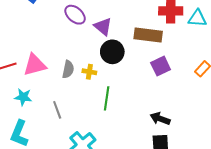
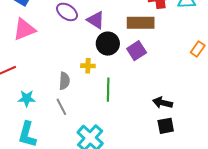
pink triangle: (35, 65) -> (24, 29), moved
purple square: (161, 66) -> (137, 51), moved
gray semicircle: (68, 69) -> (64, 81), moved

